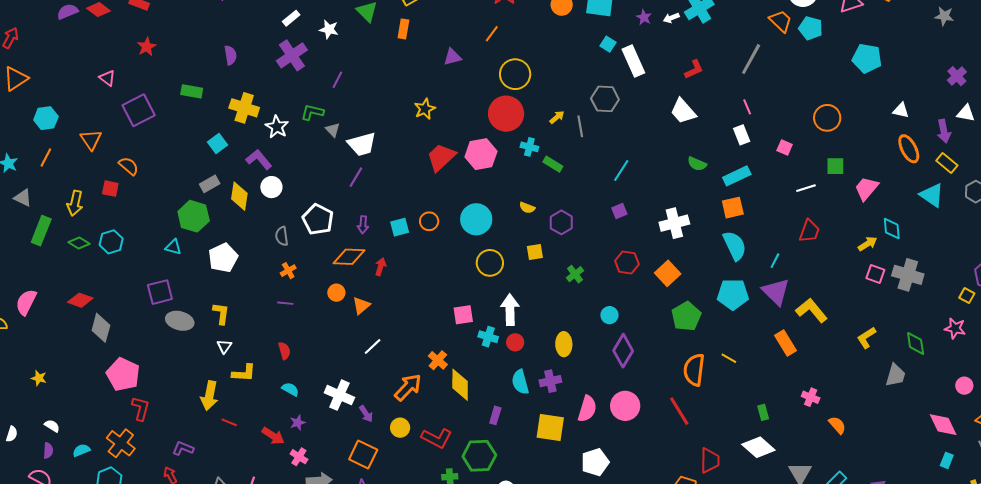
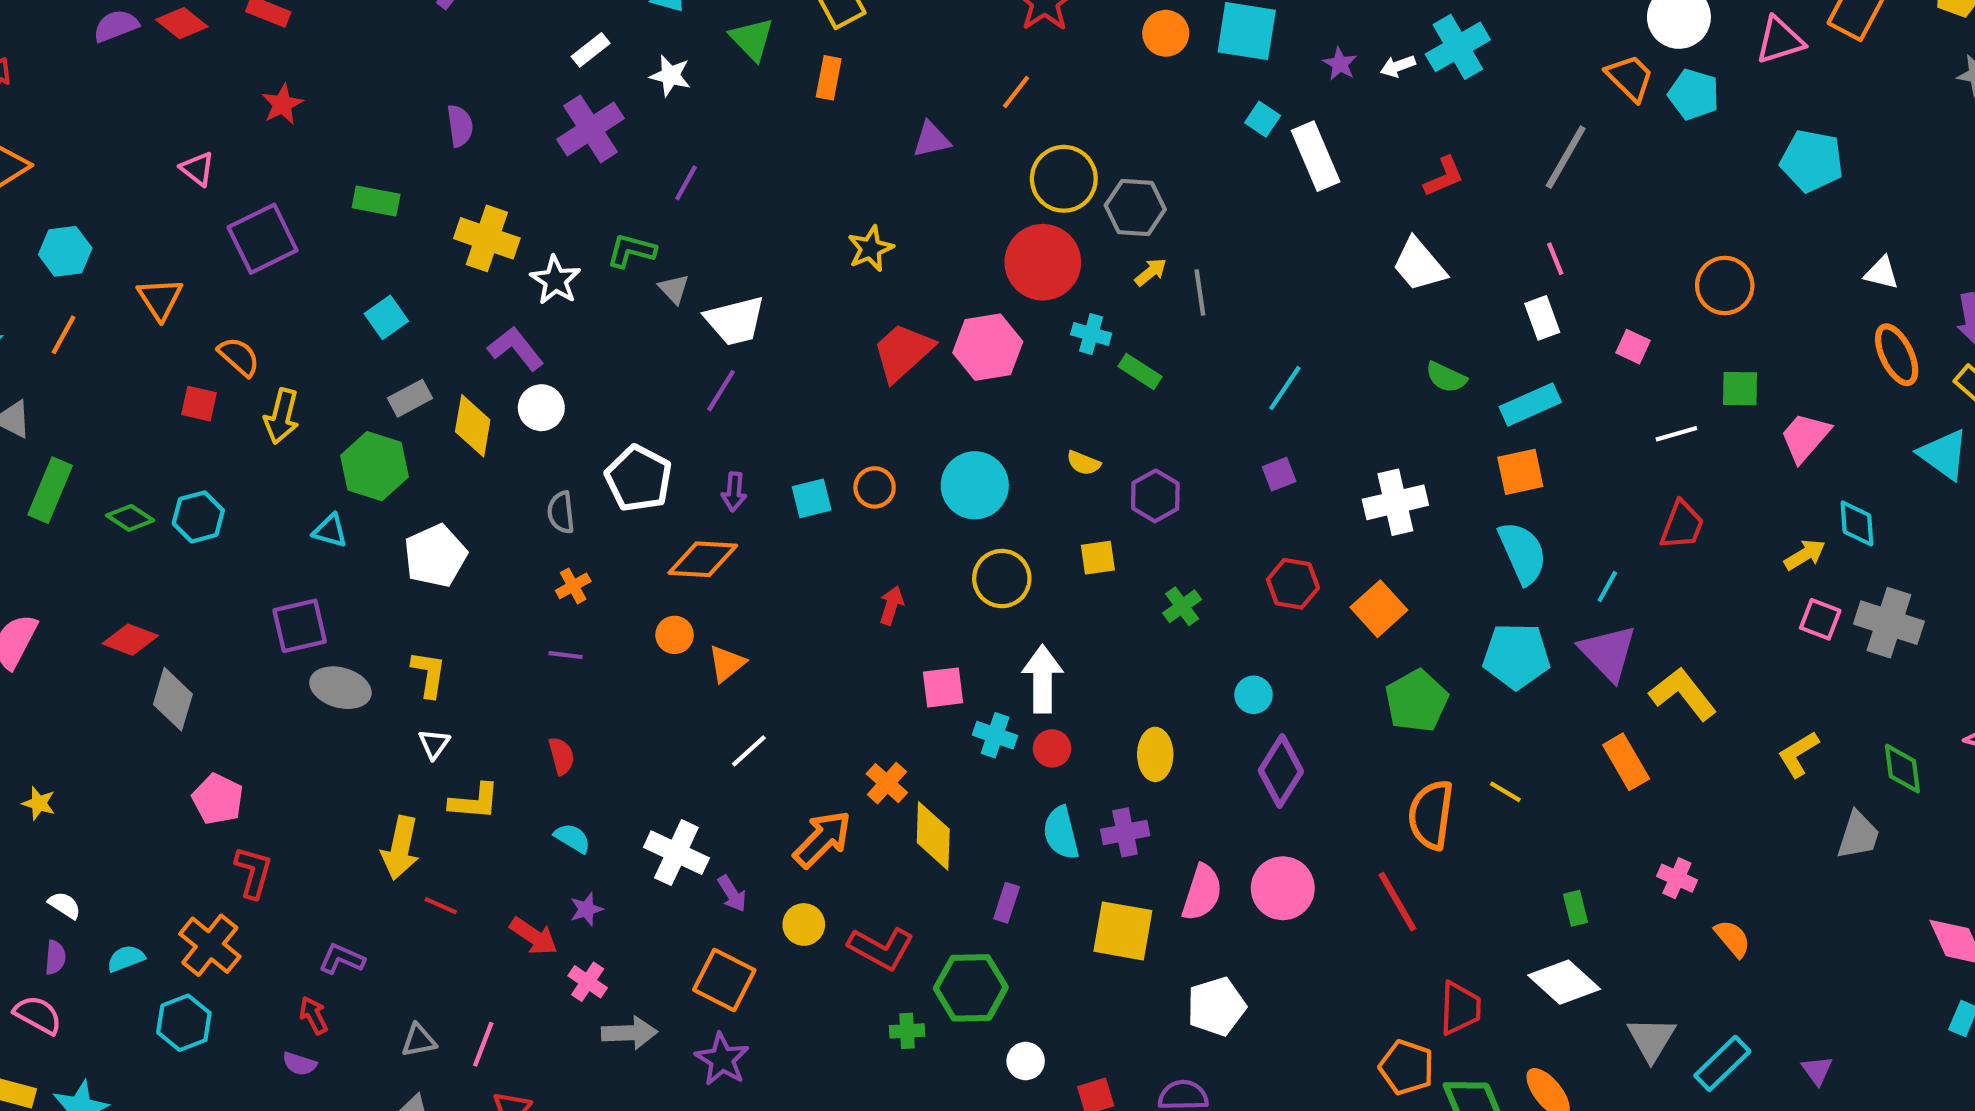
gray hexagon: (605, 99) -> (1135, 207), moved
cyan square: (218, 144) -> (386, 317), moved
yellow arrow: (75, 203) -> (282, 416), moved
red arrow: (380, 267) -> (891, 605), moved
pink pentagon: (123, 374) -> (218, 799), size x0.7

